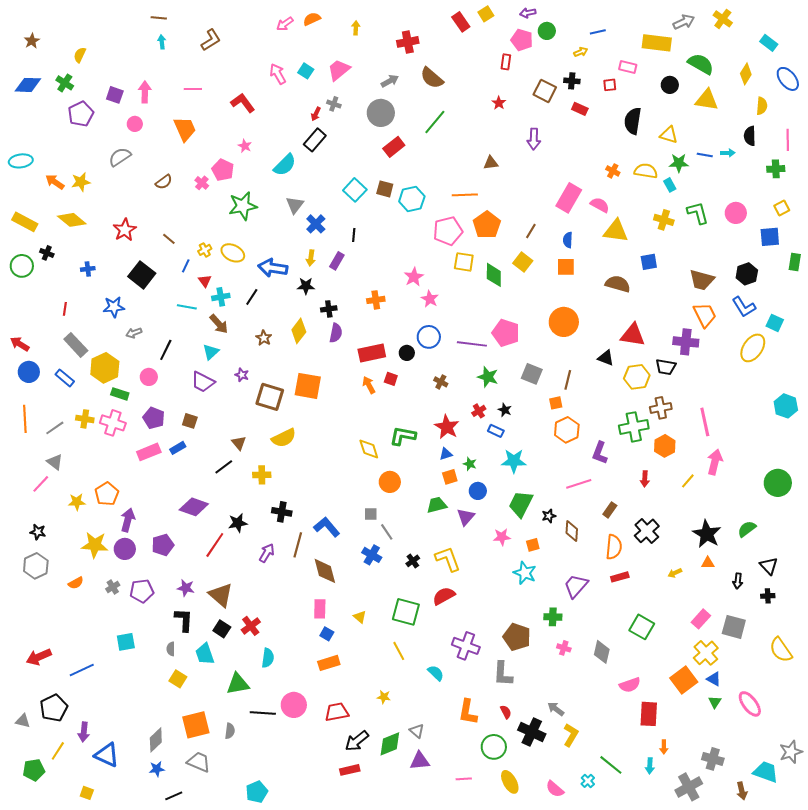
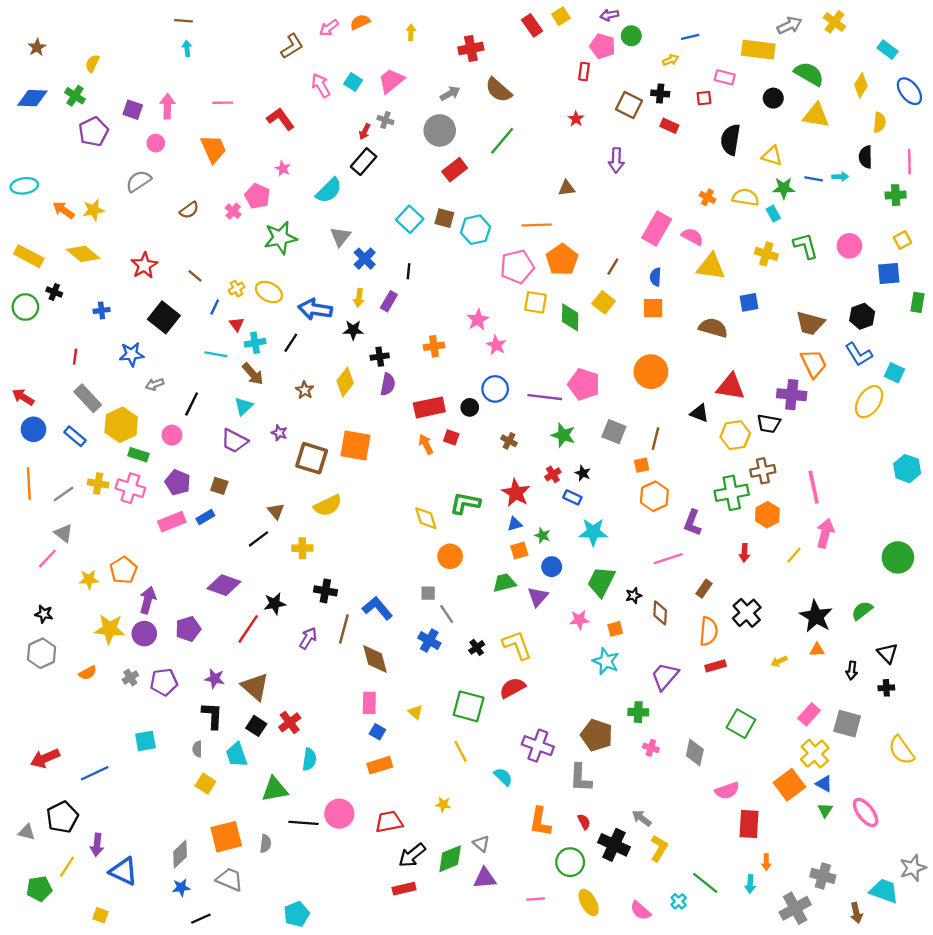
brown L-shape: (211, 40) -> (292, 46), moved

